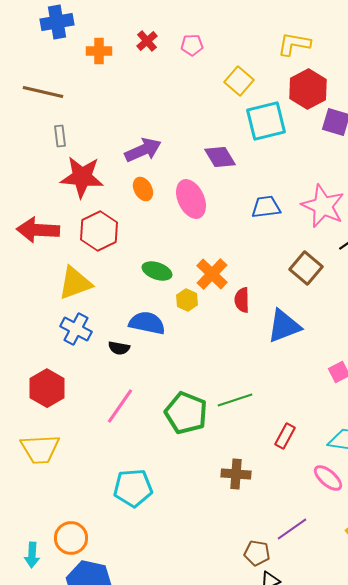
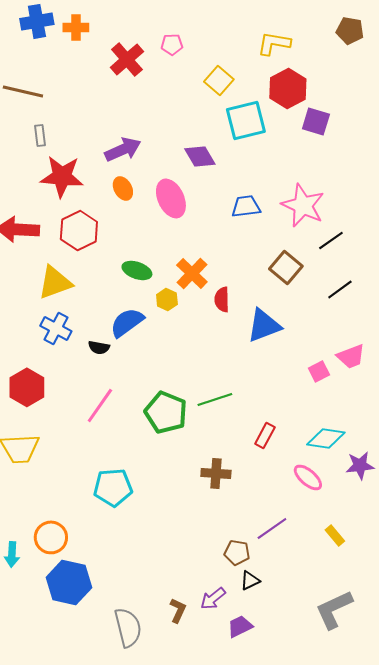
red cross: (147, 41) -> (127, 59), moved, size x1.6
orange cross: (99, 51) -> (76, 27), moved
blue semicircle: (147, 323) -> (127, 322), turned -48

